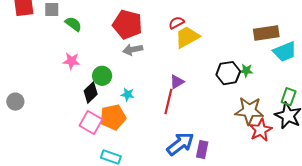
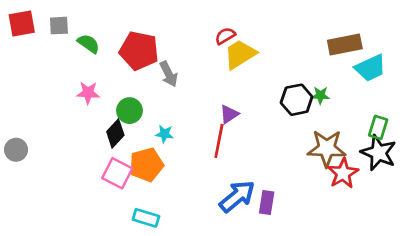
red pentagon: (127, 24) -> (139, 51), moved
gray arrow: (133, 50) -> (169, 74), turned -102

